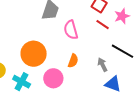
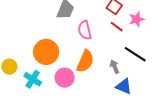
orange semicircle: (73, 61) -> (85, 61), size x1.6

